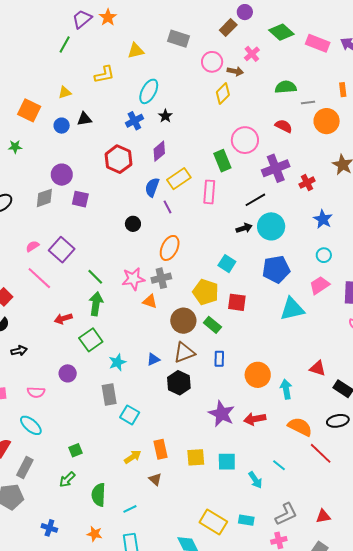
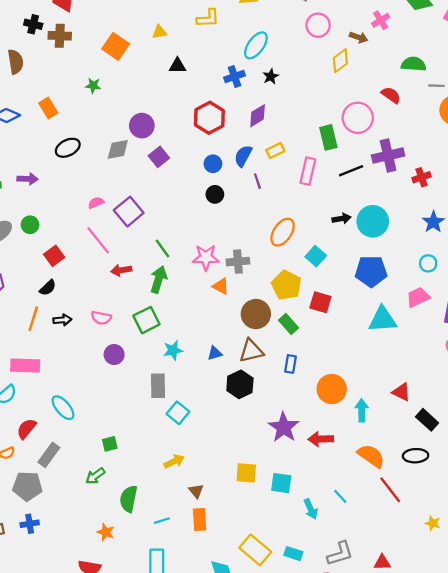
pink circle: (212, 62) -> (318, 25), moved
blue circle: (62, 126) -> (213, 164), moved
red semicircle: (284, 126) -> (391, 95), moved
yellow rectangle: (179, 179) -> (275, 151), size x0.7
purple square: (80, 199) -> (159, 157), turned 30
black line: (255, 200) -> (351, 171), moved
orange ellipse: (170, 248) -> (283, 232), moved
red arrow: (63, 319) -> (121, 270), moved
pink semicircle: (36, 392) -> (101, 318), moved
orange rectangle: (160, 449) -> (200, 520), moved
blue cross: (49, 528) -> (30, 524), moved, turned -35
orange star: (95, 534) -> (106, 532), moved

